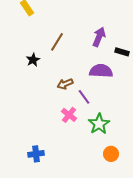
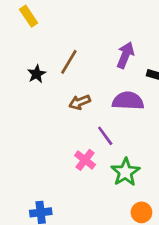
black star: (33, 60) -> (37, 74), moved
brown arrow: (65, 84) -> (80, 102), moved

